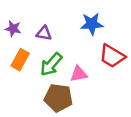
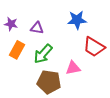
pink triangle: (79, 74) -> (73, 68), moved

